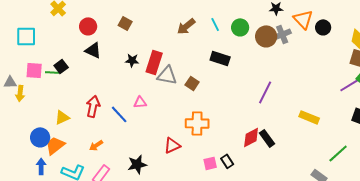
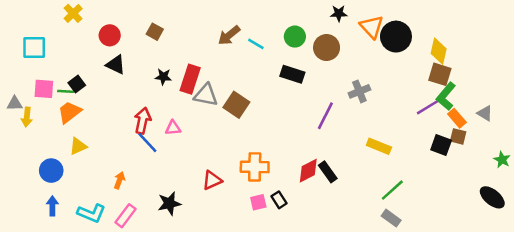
cyan line: (215, 24) -> (256, 44), moved, turned -32
black circle: (323, 27) -> (396, 37), size x1.6
gray cross: (282, 34) -> (359, 91), moved
black rectangle: (220, 58) -> (292, 74), moved
brown square: (192, 83) -> (236, 105), size x1.5
red arrow: (93, 106) -> (143, 121), moved
orange cross: (197, 123) -> (255, 167), moved
orange trapezoid: (55, 145) -> (69, 112), moved
orange arrow: (96, 145) -> (119, 180), turned 144
green line: (338, 153) -> (392, 190), moved

